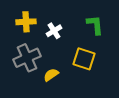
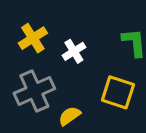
yellow cross: (26, 22) -> (33, 38), turned -30

